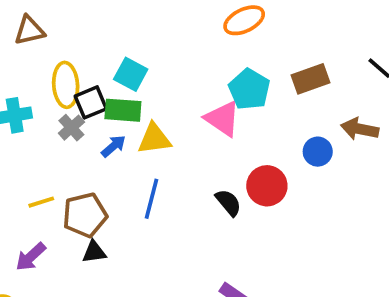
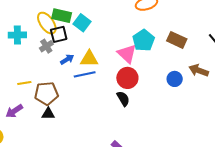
brown rectangle: (311, 79) -> (177, 40), turned 36
yellow ellipse: (66, 85) -> (47, 23), turned -40
green rectangle: (123, 110) -> (62, 16), moved
red circle: (267, 186) -> (127, 78), moved
blue line: (151, 199) -> (85, 74), moved, turned 55

